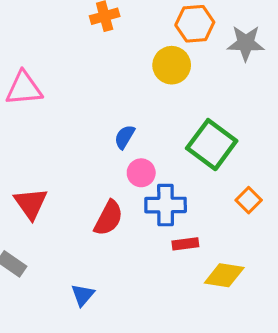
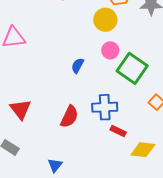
pink circle: (141, 173) -> (110, 50), moved
red rectangle: (185, 244) -> (118, 131), turned 35

